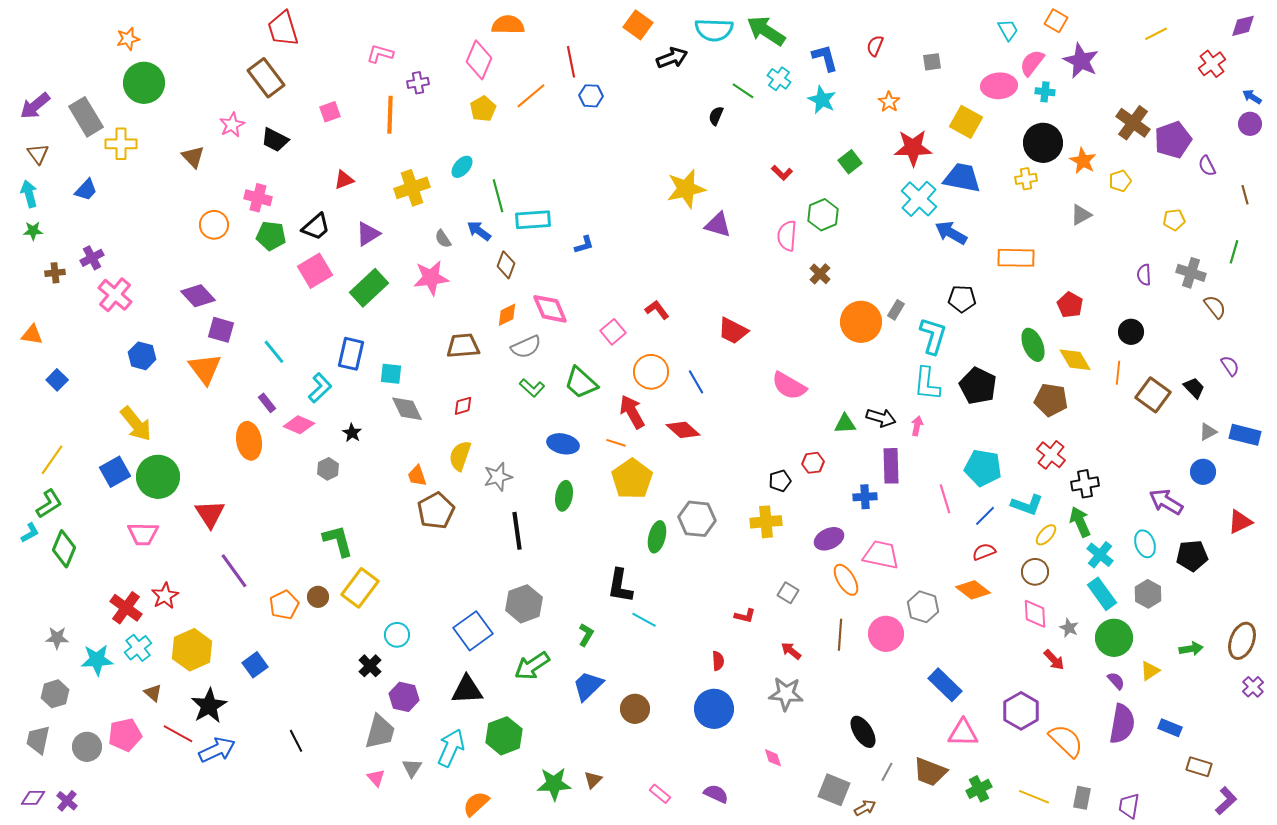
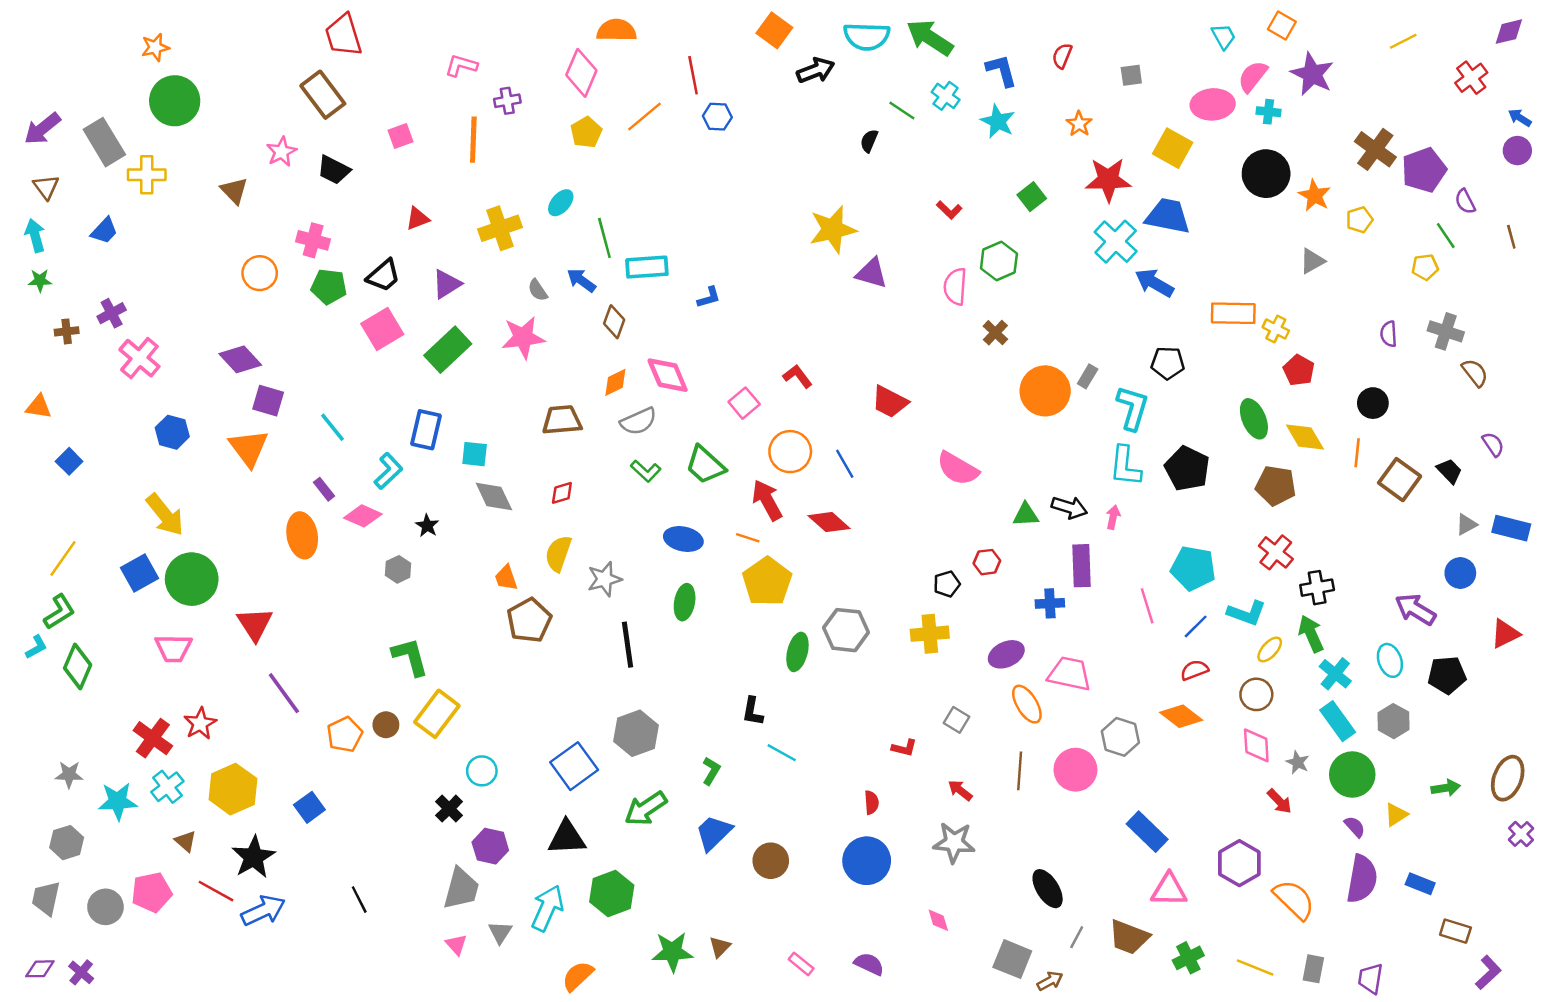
yellow cross: (1026, 179) -> (1276, 329), moved, turned 35
green line: (1234, 252) -> (1446, 236), moved, turned -50
black L-shape: (620, 586) -> (753, 711), size x0.7

